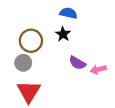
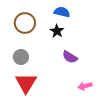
brown circle: (31, 41) -> (25, 23), moved
pink arrow: (98, 69) -> (85, 86), moved

